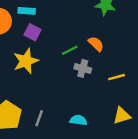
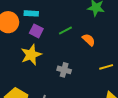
green line: (70, 50) -> (65, 30), moved
gray cross: (83, 68) -> (64, 70), moved

